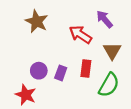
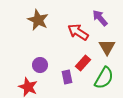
red rectangle: (86, 69) -> (83, 63), turned 35
purple rectangle: (61, 73) -> (67, 77), moved, turned -32

